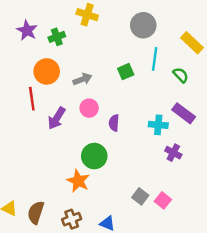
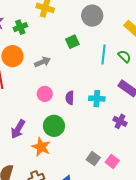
cyan line: (155, 59) -> (103, 55), moved
green square: (126, 72) -> (72, 42), moved
pink circle: (89, 108) -> (45, 94), moved
purple arrow: (57, 118) -> (18, 129), moved
cyan cross: (158, 125) -> (97, 99), moved

